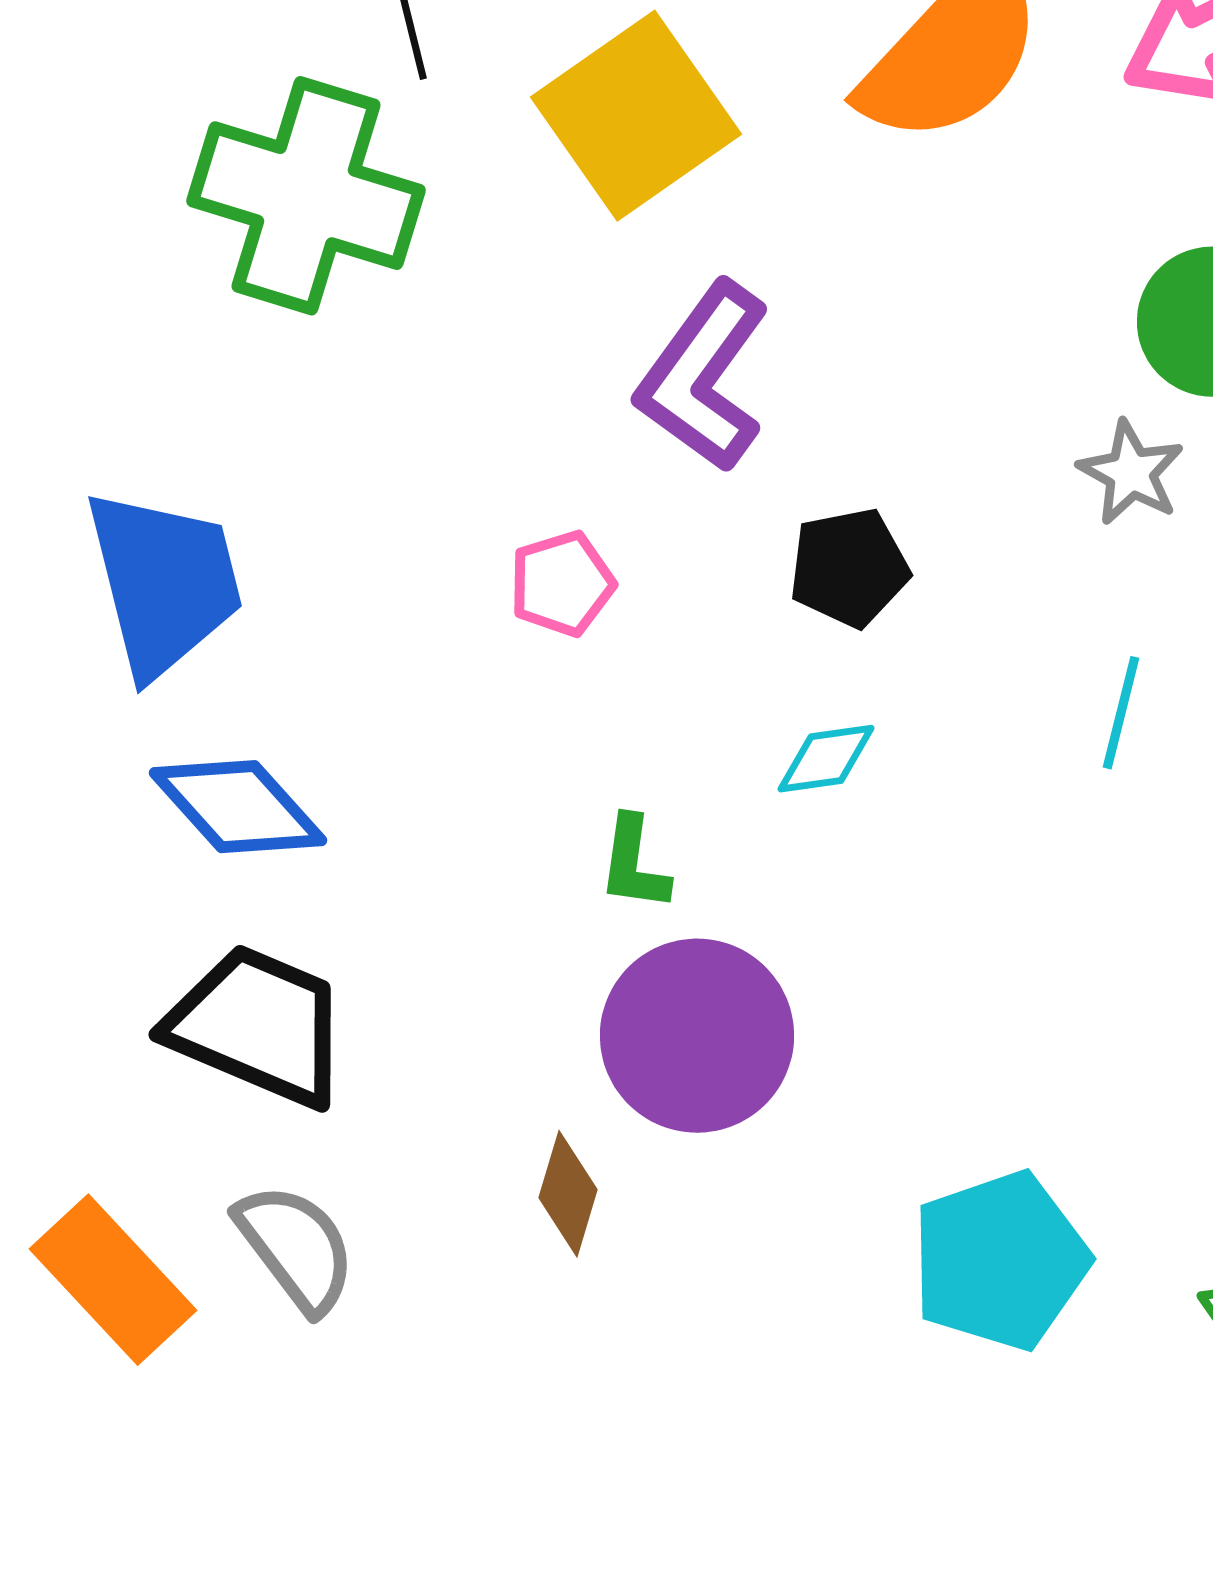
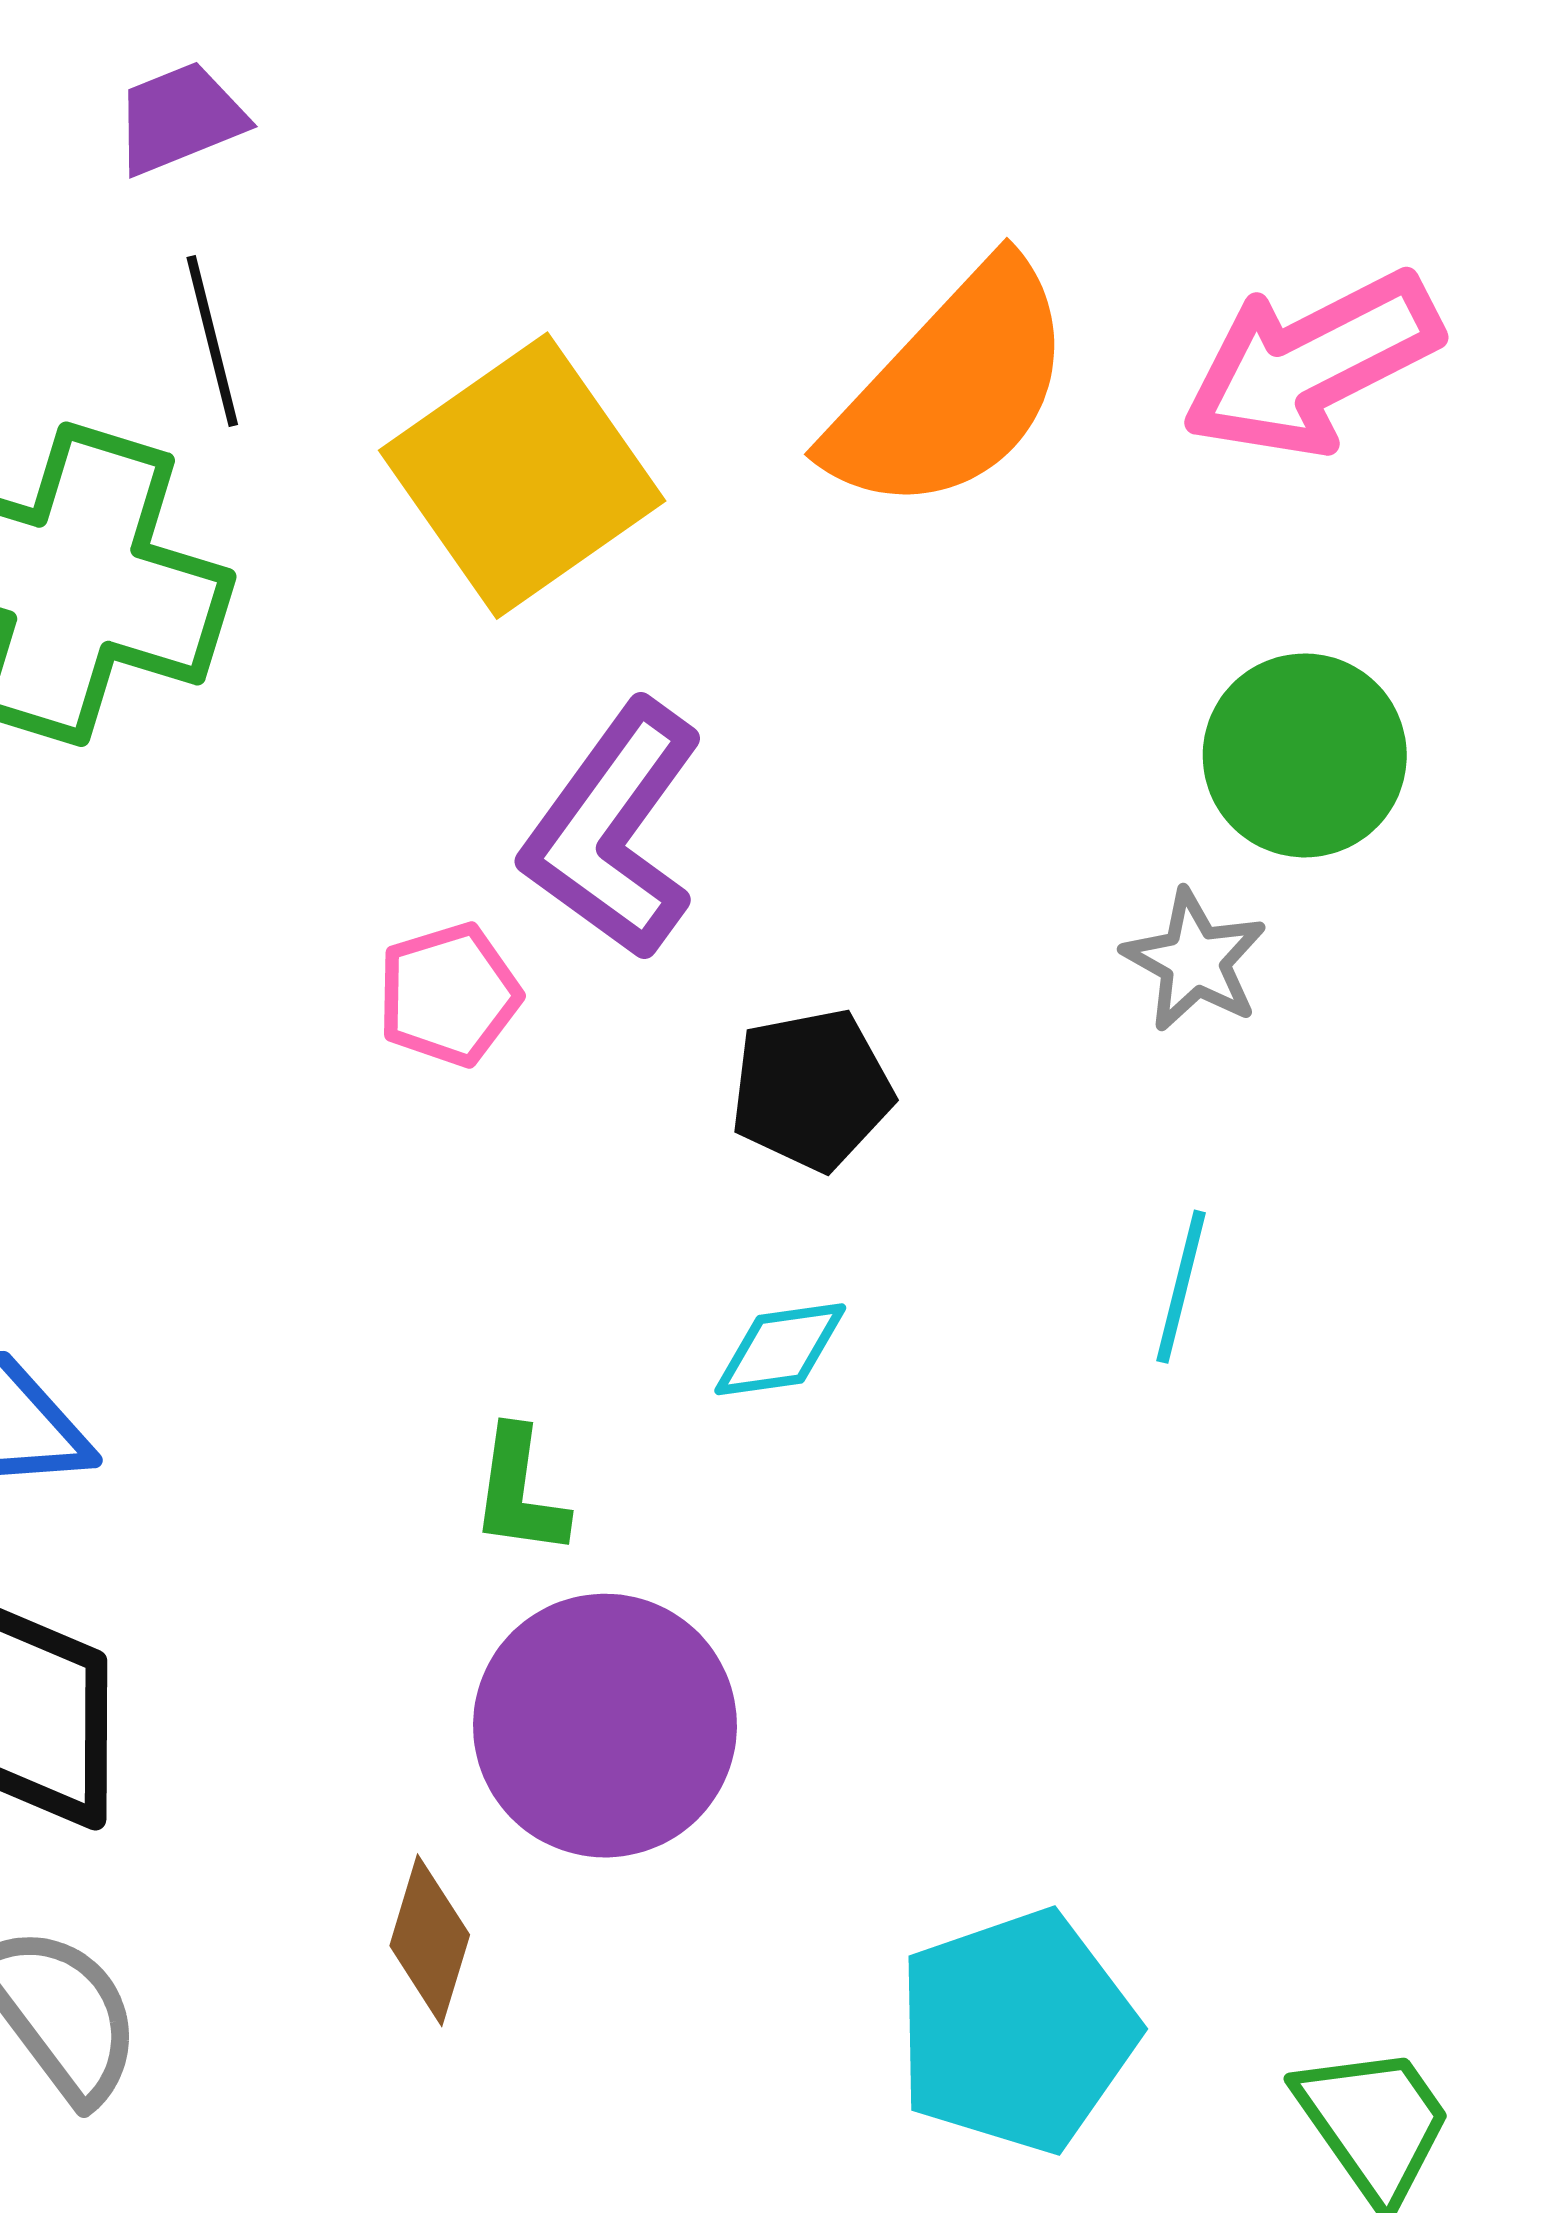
pink pentagon: (562, 584) -> (449, 995), moved

